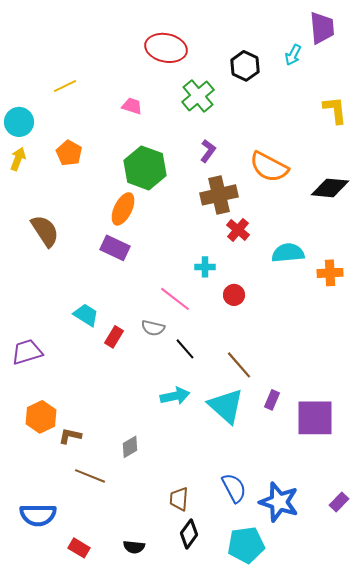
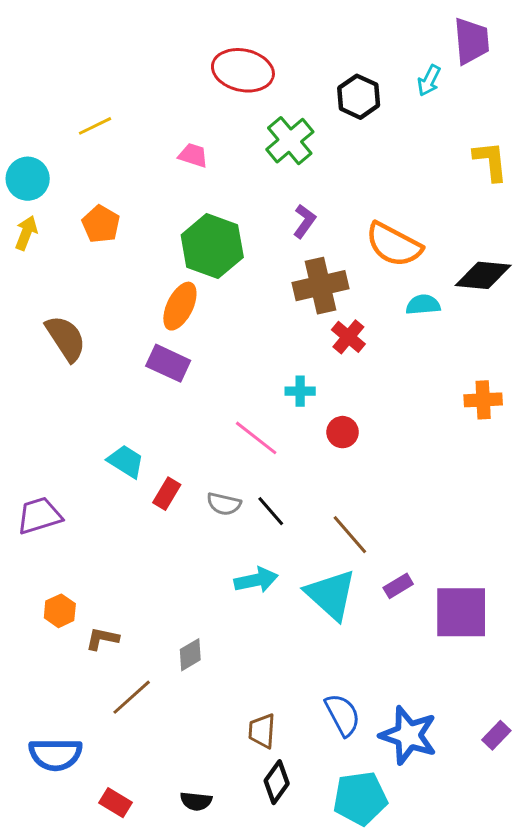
cyan semicircle: (288, 253) -> (423, 305), moved, size x0.7
gray semicircle: (153, 328) -> (224, 504), moved
purple rectangle: (272, 400) -> (398, 586), turned 36
orange hexagon: (41, 417) -> (60, 611), size x0.7
brown line: (90, 476) -> (132, 697), turned -64

